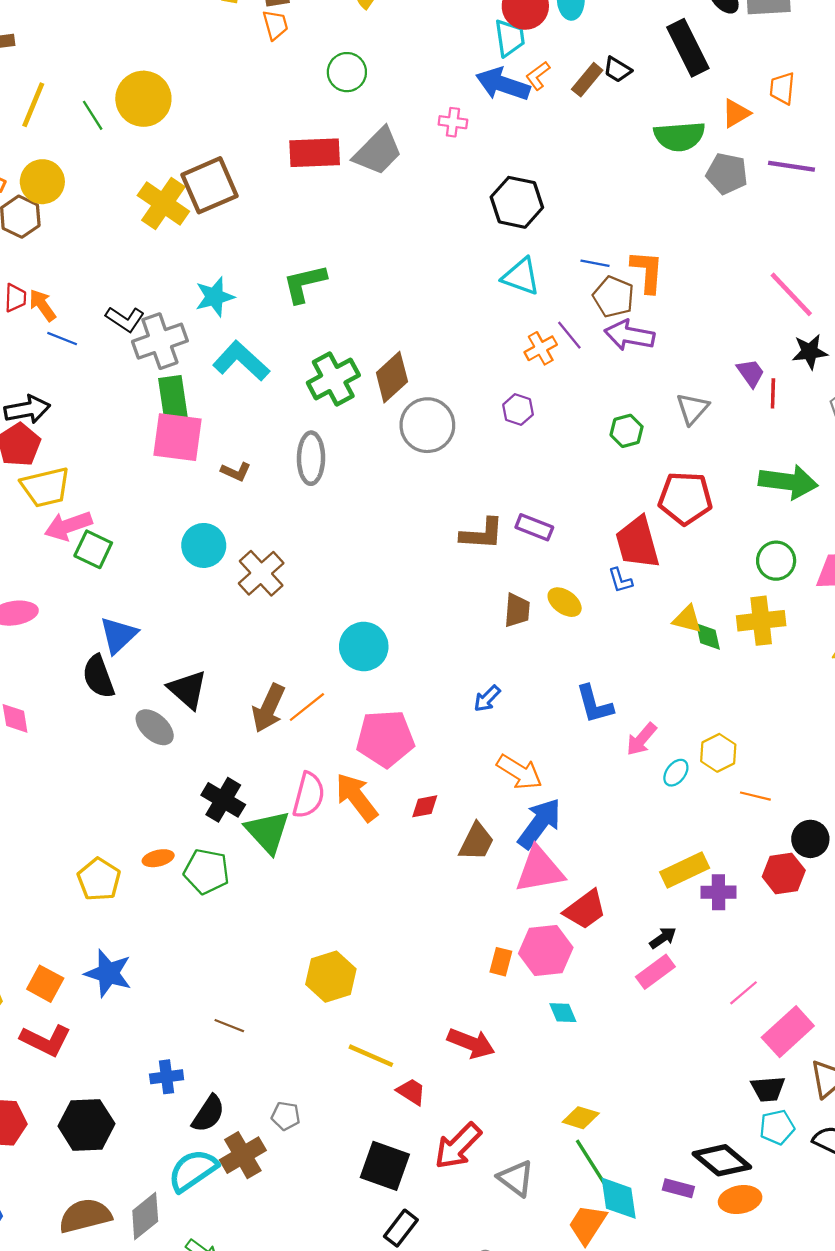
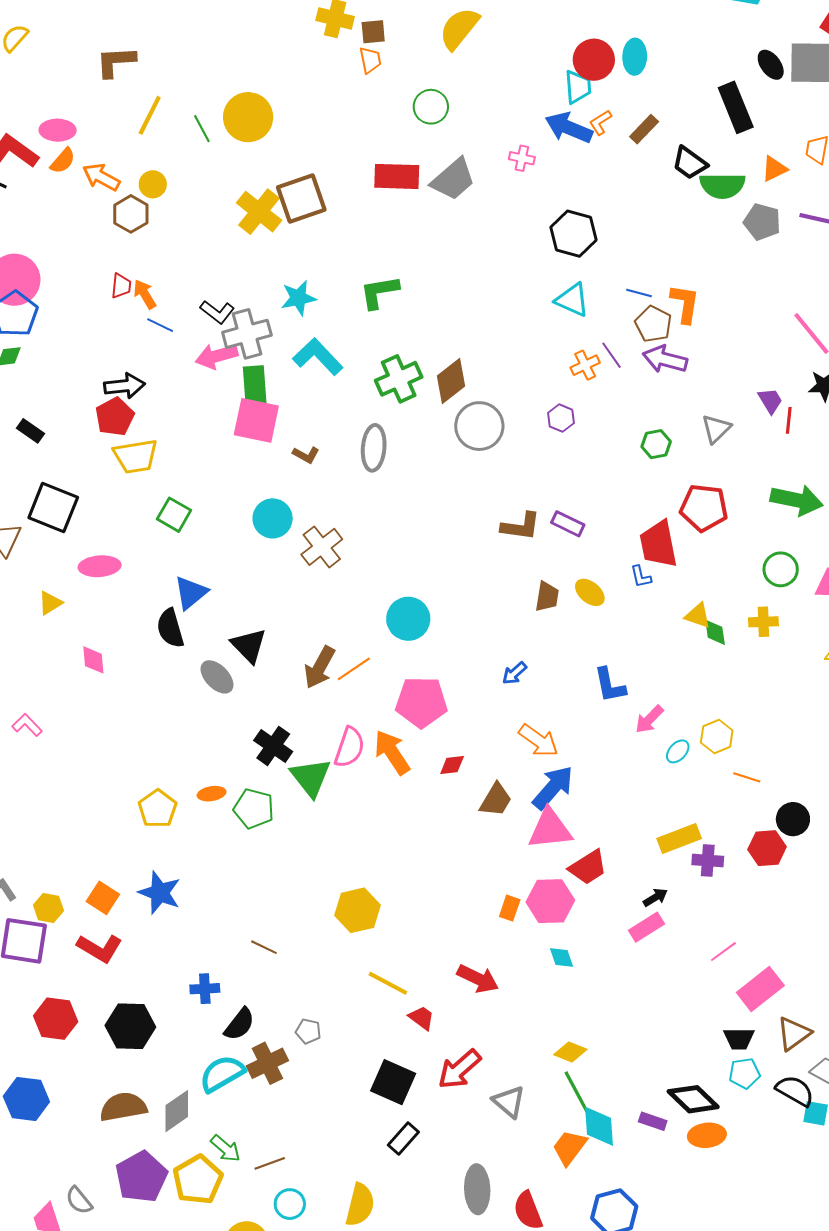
black trapezoid: (617, 70) -> (690, 163), moved, size x1.4
yellow circle: (42, 182) -> (153, 184), size x0.7
pink arrow: (68, 526) -> (217, 356), moved
yellow cross: (761, 621) -> (763, 622), size x0.7

